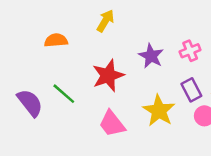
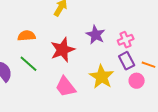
orange semicircle: (56, 40) -> (27, 36), moved
pink cross: (190, 51) -> (126, 40), moved

